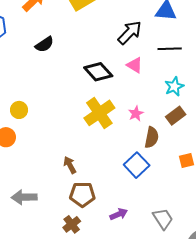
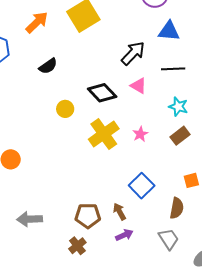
cyan star: (174, 86) -> (178, 107), turned -30
yellow circle: (19, 110) -> (65, 109), moved
brown semicircle: (152, 137) -> (177, 208), moved
brown arrow: (70, 165) -> (119, 211), moved

